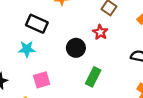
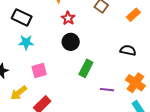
black rectangle: (37, 24) -> (22, 17), moved
red star: (100, 32) -> (68, 18), moved

